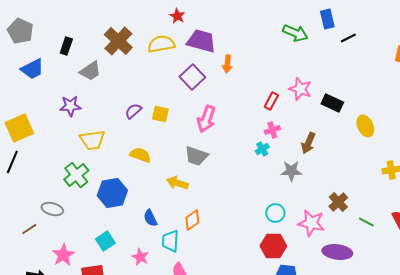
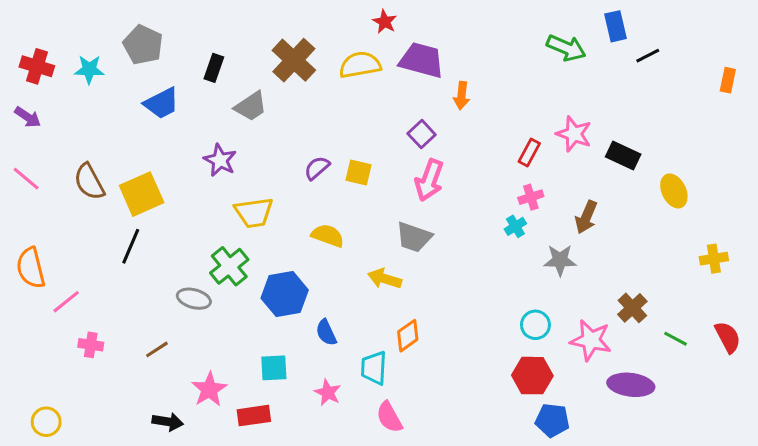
purple square: (192, 77) -> (422, 134), moved, size x0.7
purple star: (70, 106) -> (220, 160), turned 30
gray ellipse: (52, 209) -> (194, 299), moved
blue semicircle: (150, 218) -> (326, 333), moved
cyan square: (105, 241) -> (274, 368), turned 30

